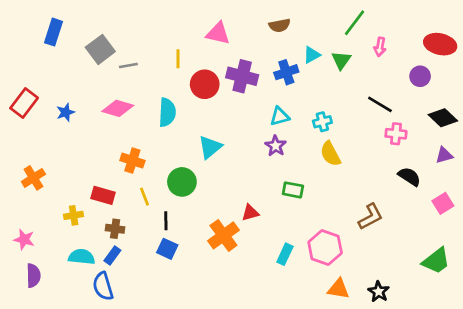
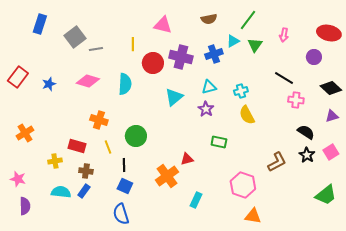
green line: (355, 23) -> (248, 20), moved
cyan triangle: (210, 147) -> (174, 97), moved
cyan rectangle: (285, 254) -> (196, 200), moved
blue semicircle: (103, 286) -> (121, 214), moved
black star: (379, 292) -> (307, 155), moved

